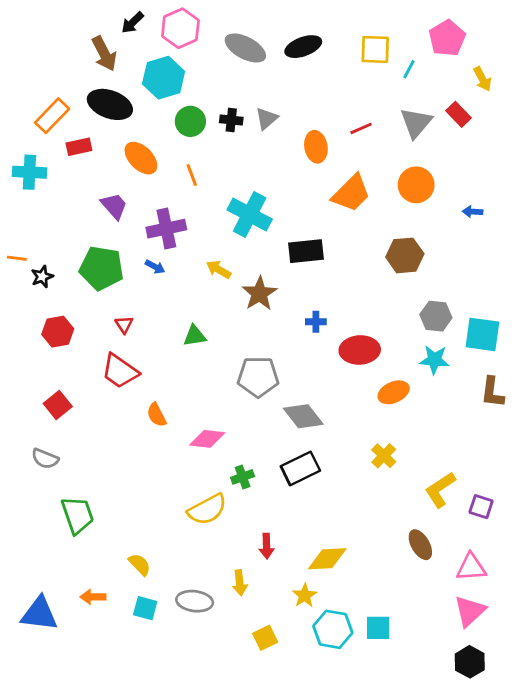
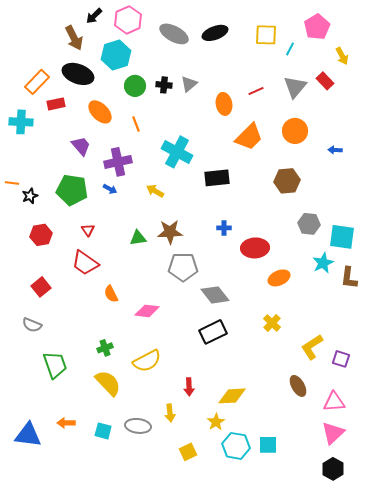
brown star: (260, 294) -> (170, 232), moved, turned 30
cyan star: (434, 360) -> (323, 263), moved, turned -30
green cross: (243, 477) -> (105, 348), moved
yellow semicircle: (140, 564) -> (108, 383), moved, size x1.6

